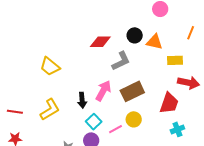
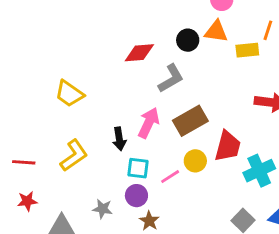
orange triangle: (154, 42) -> (216, 31), moved
yellow rectangle: (175, 60) -> (247, 50), moved
red trapezoid: (169, 103) -> (228, 146), moved
cyan square: (94, 122) -> (138, 168), turned -35
cyan cross: (177, 129) -> (259, 171), size x1.5

